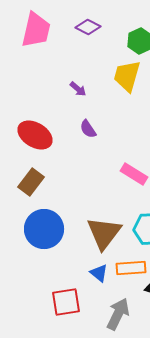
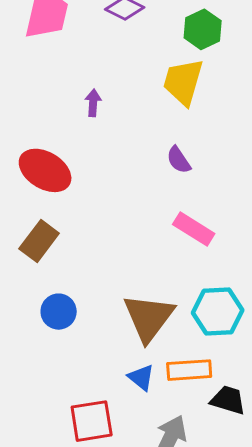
purple arrow: (78, 89) -> (93, 103), moved, turned -126
purple semicircle: (88, 129) -> (179, 160), moved
blue circle: (44, 229) -> (59, 312), size x0.6

